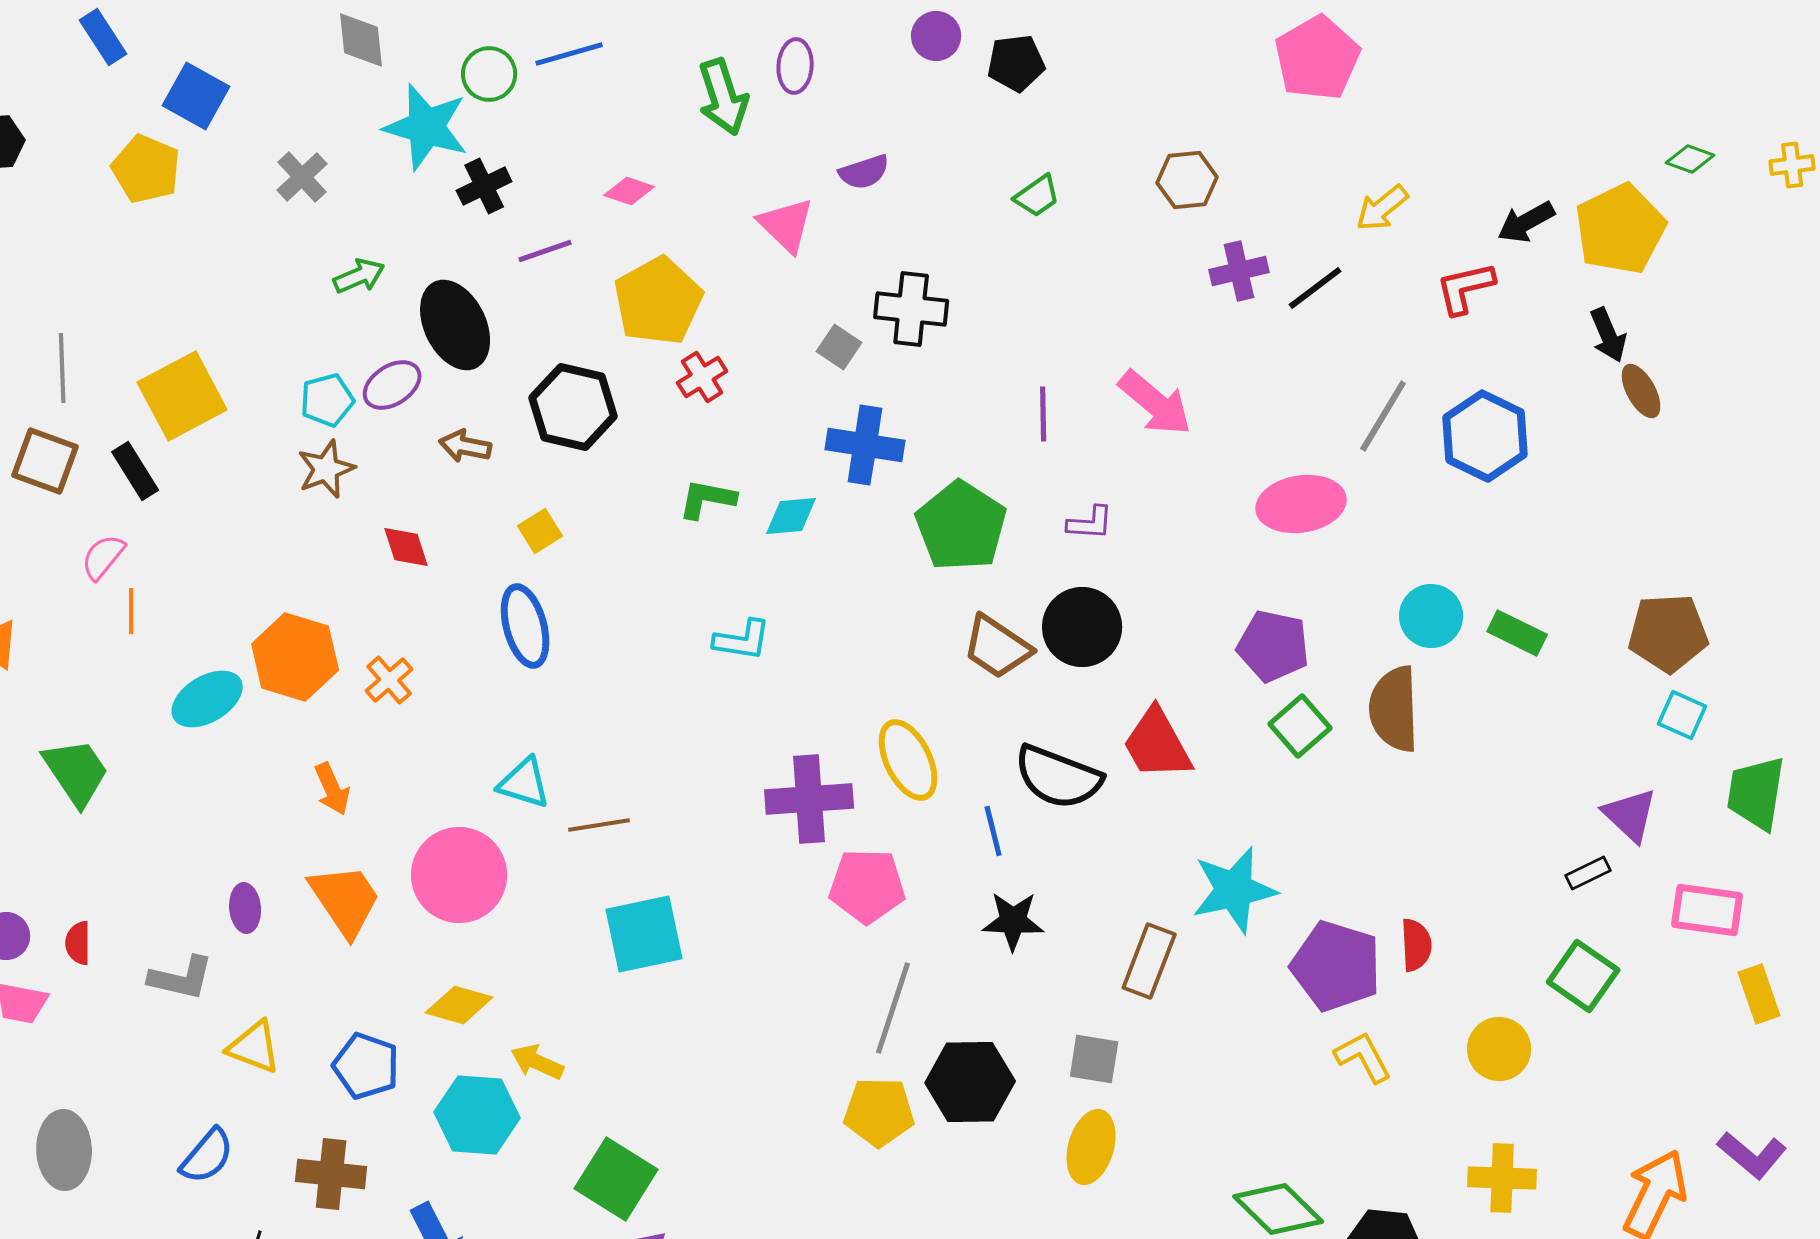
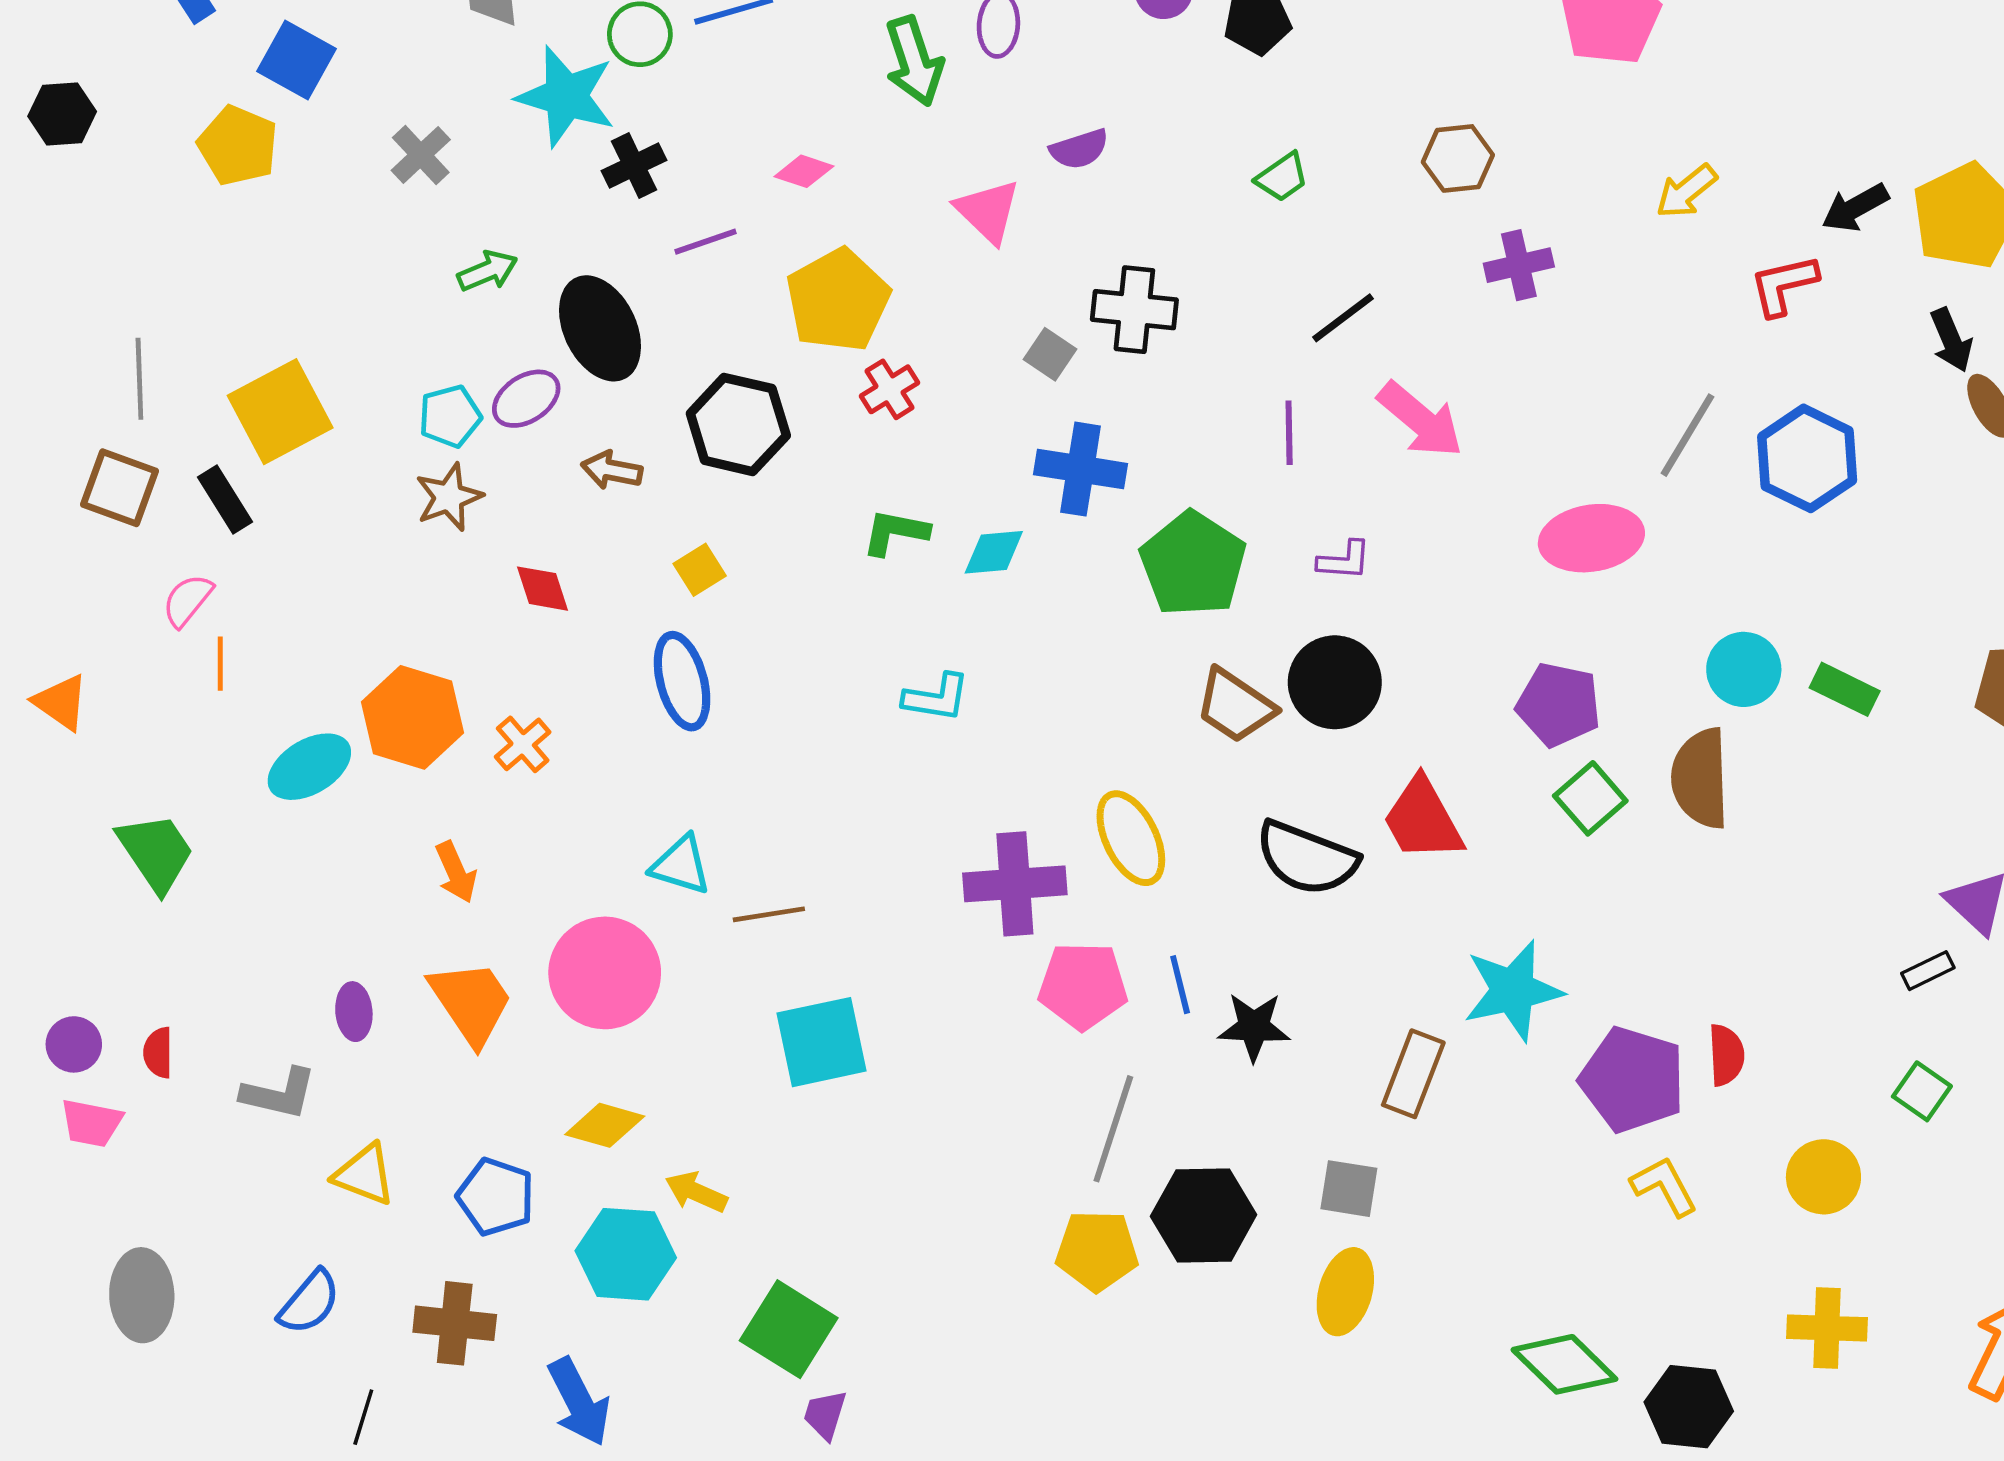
black line: (1315, 288) -> (1343, 318), moved
blue line: (993, 831) -> (1180, 985), moved
green square: (1583, 976) -> (1922, 1091), size x0.7

